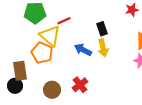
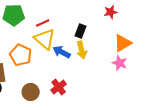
black rectangle: (102, 29) -> (81, 31), turned 40
yellow triangle: (50, 36) -> (45, 39), moved

